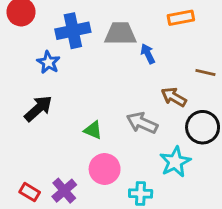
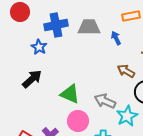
blue arrow: (148, 54) -> (116, 38), moved
gray arrow: (142, 123) -> (105, 101), moved
green triangle: (93, 130) -> (70, 94), size x1.5

